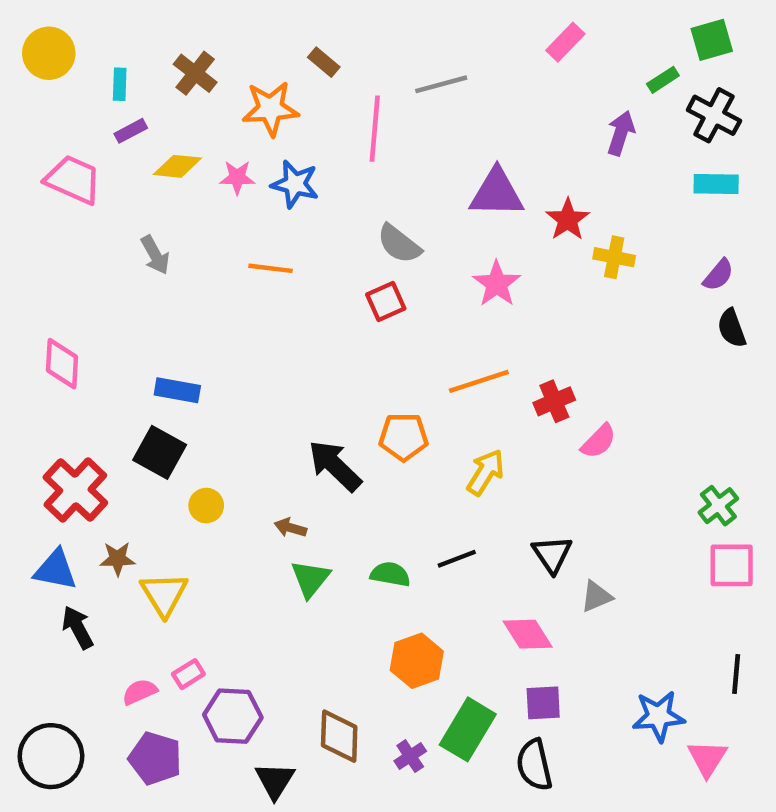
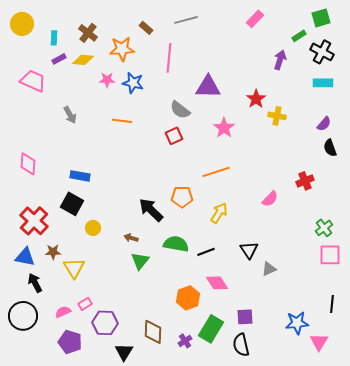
gray line: (441, 84) -> (186, 20), moved
yellow diamond: (177, 166) -> (83, 60), moved
purple triangle: (497, 193) -> (208, 87), moved
red cross: (554, 401) -> (305, 181), moved
green semicircle: (390, 574) -> (176, 244), moved, size x1.4
pink diamond: (528, 634) -> (217, 283), moved
black circle: (51, 756) -> (23, 316), moved

